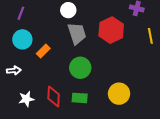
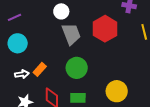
purple line: (21, 13) -> (14, 17), turned 48
orange rectangle: (43, 51) -> (40, 69), moved
white arrow: (14, 70) -> (22, 74), moved

